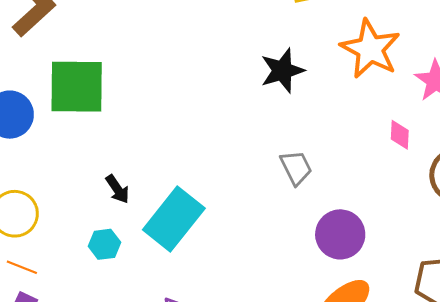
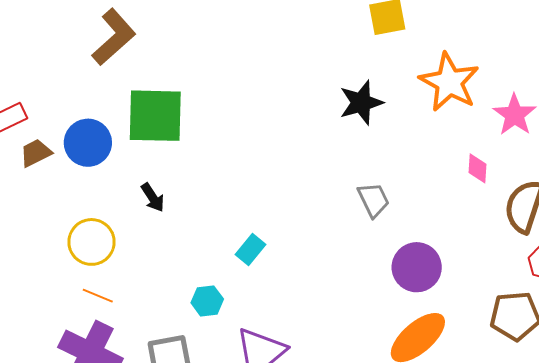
black arrow: (117, 189) -> (153, 198), moved
cyan rectangle: (174, 219) -> (250, 249), size x0.5
cyan hexagon: (104, 244) -> (207, 301), moved

